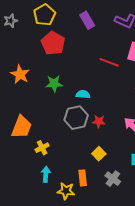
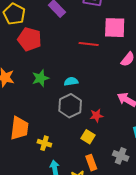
red star: (99, 121) -> (96, 116), moved
yellow cross: (42, 148) -> (44, 143), turned -32
yellow square: (99, 154) -> (88, 137), moved

